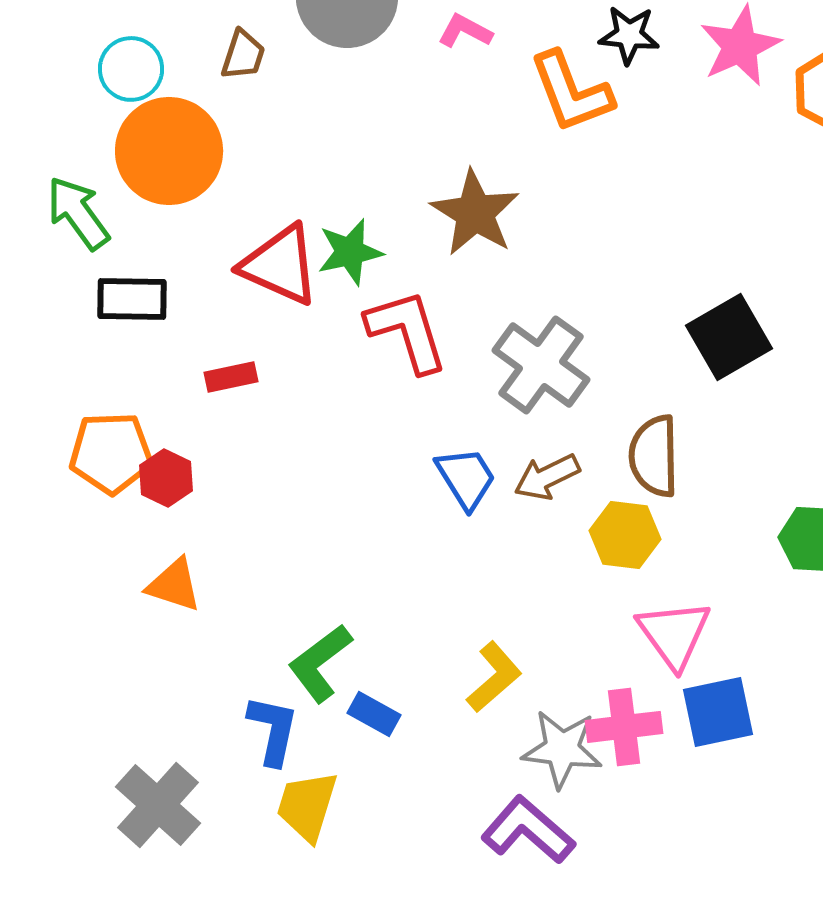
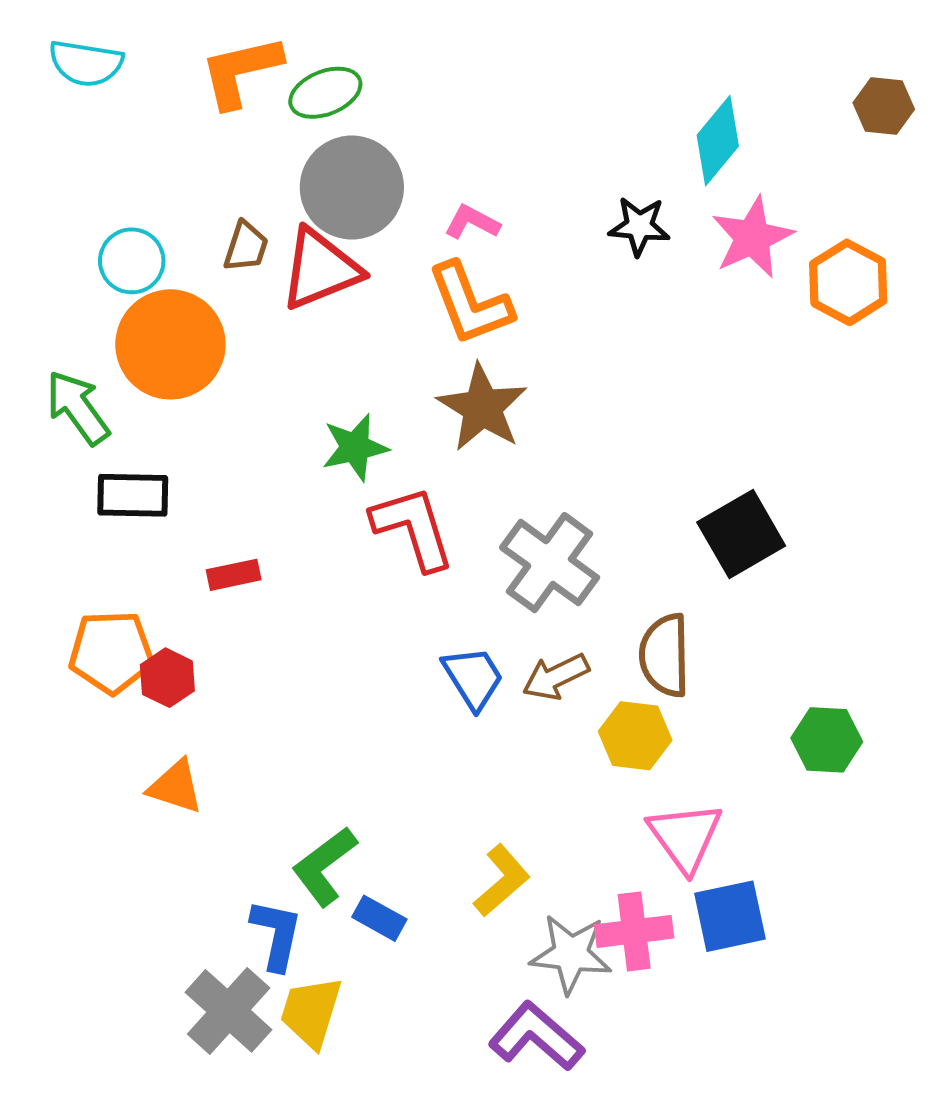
orange L-shape: (571, 92) -> (470, 304), moved
red triangle: (280, 265) -> (320, 269), moved, turned -46
gray cross: (158, 805) -> (229, 1011), moved

